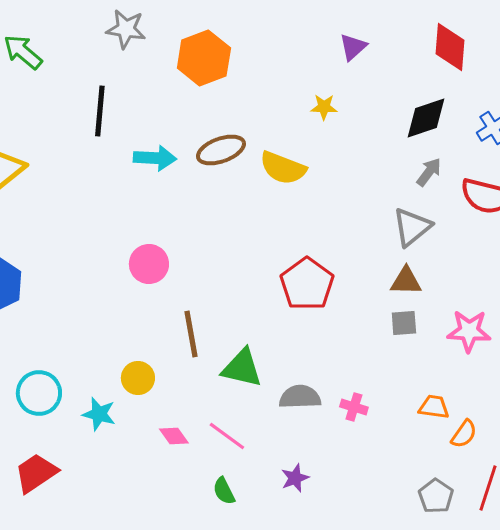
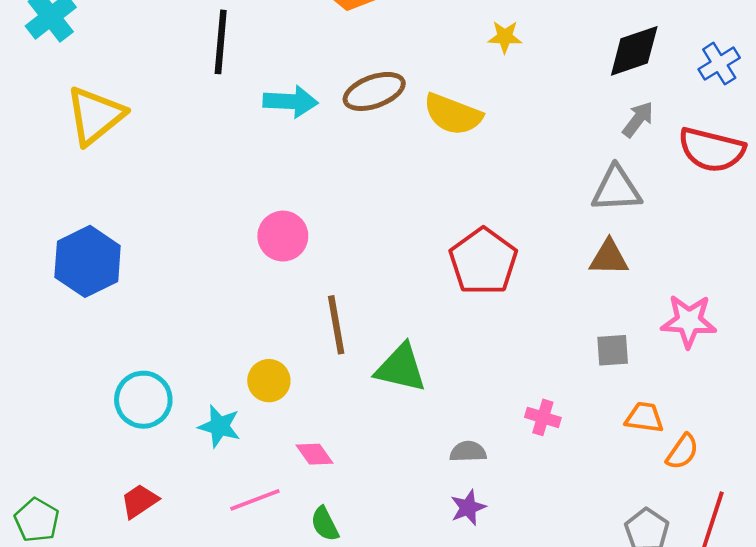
gray triangle: (412, 227) -> (616, 189), turned 36
gray square: (404, 323) -> (613, 350), moved
gray semicircle: (300, 397) -> (468, 452), moved, size x0.7
pink line: (227, 436) -> (255, 500), moved, turned -57
red trapezoid: (36, 473) -> (140, 501), size x0.7
green semicircle: (224, 491) -> (325, 524), moved

